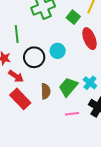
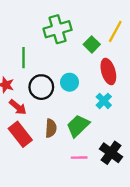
cyan cross: (90, 83) -> (104, 101), moved

